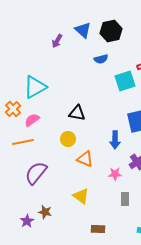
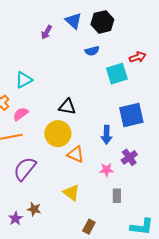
cyan triangle: (35, 87) -> (24, 80), size x0.7
yellow circle: (68, 139) -> (58, 134), size x1.6
brown rectangle: (98, 229) -> (89, 227), turned -64

